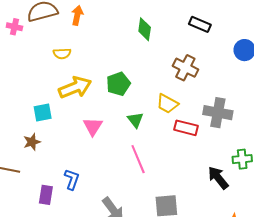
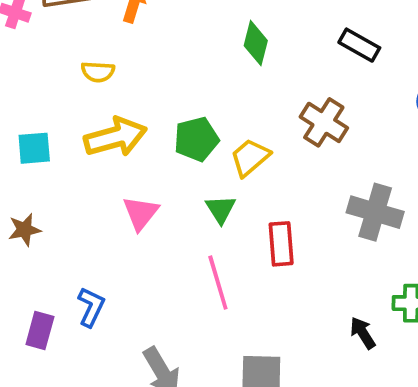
yellow trapezoid: (167, 104) -> (250, 157), moved, turned 105
cyan square: (43, 113) -> (34, 148), moved
red rectangle: (186, 128) -> (281, 244), moved, turned 65
black arrow: (218, 178) -> (363, 333), size x0.7

